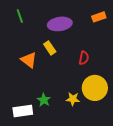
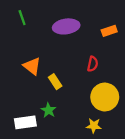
orange rectangle: (99, 17) -> (109, 31), moved
yellow rectangle: (50, 48) -> (55, 82), moved
yellow star: (73, 99) -> (94, 126), moved

